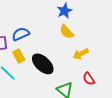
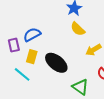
yellow rectangle: (19, 56) -> (32, 57), turned 48

